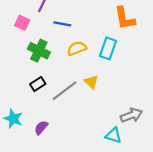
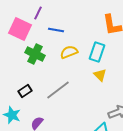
pink square: (22, 23) -> (20, 29), size x1.6
yellow triangle: (91, 82) -> (100, 75), moved
black rectangle: (38, 84) -> (25, 91), moved

